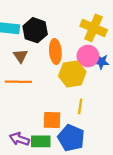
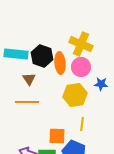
yellow cross: (94, 28) -> (81, 44), moved
orange ellipse: (55, 52) -> (60, 63), moved
pink circle: (88, 56) -> (81, 67), moved

